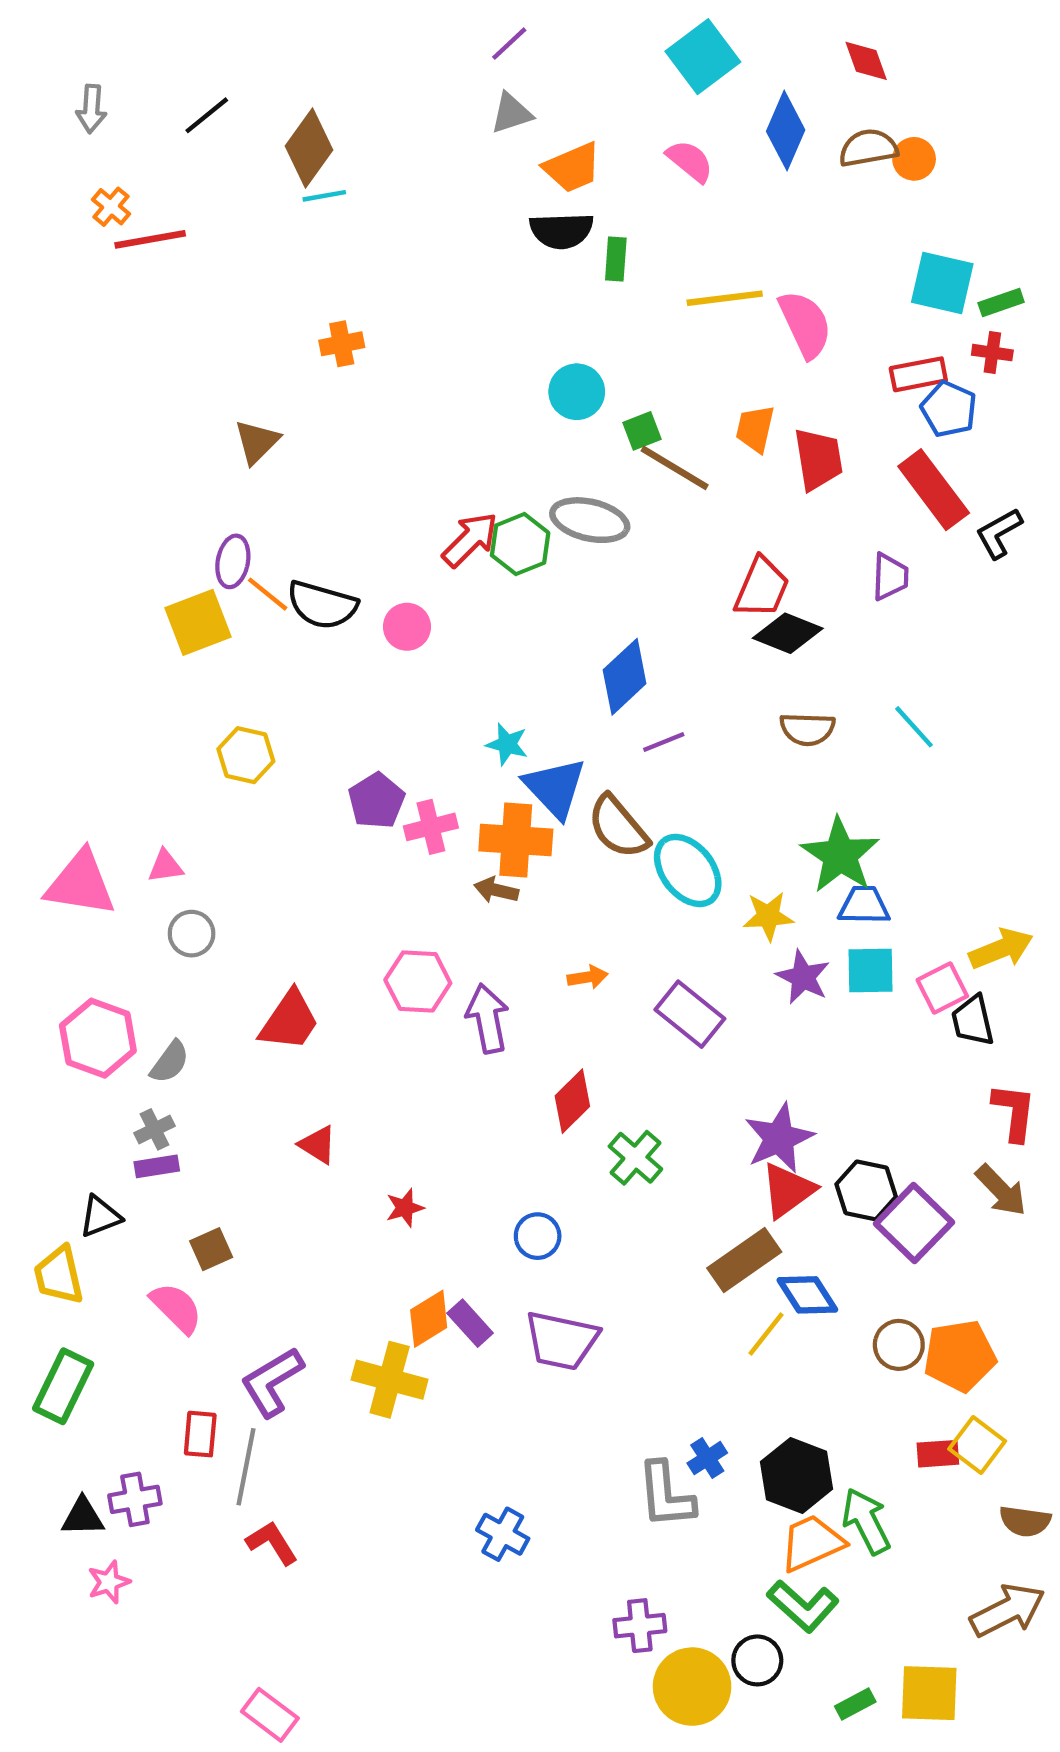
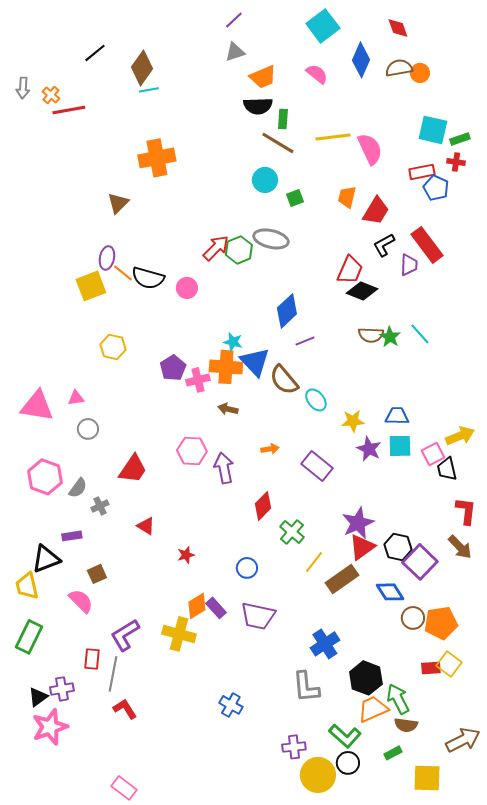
gray arrow: (91, 109) -> (23, 88), moved
orange cross: (342, 344) -> (157, 158), size x1.8
red trapezoid: (818, 459) -> (376, 211), turned 40
brown line: (675, 468) -> (278, 143), moved
red rectangle: (934, 490) -> (427, 245), moved
black L-shape: (999, 533) -> (384, 245), moved
orange cross: (516, 840) -> (226, 367), moved
green star: (840, 855) -> (390, 337), moved, size x0.6
cyan ellipse: (688, 870) -> (316, 400), size x0.7
gray cross: (155, 1129) -> (100, 506), moved
black triangle: (100, 1216) -> (46, 559), size x1.4
blue diamond: (807, 1295) -> (390, 592), moved
yellow line: (766, 1334) -> (314, 562), moved
blue cross: (707, 1458) -> (325, 644), moved, size x1.6
black triangle: (83, 1517) -> (38, 697), turned -35
brown semicircle: (1025, 1521) -> (406, 725), moved
pink star: (109, 1582) -> (50, 727), size x1.8
green L-shape: (803, 1606) -> (345, 736), moved
green rectangle: (855, 1704) -> (393, 753), moved

